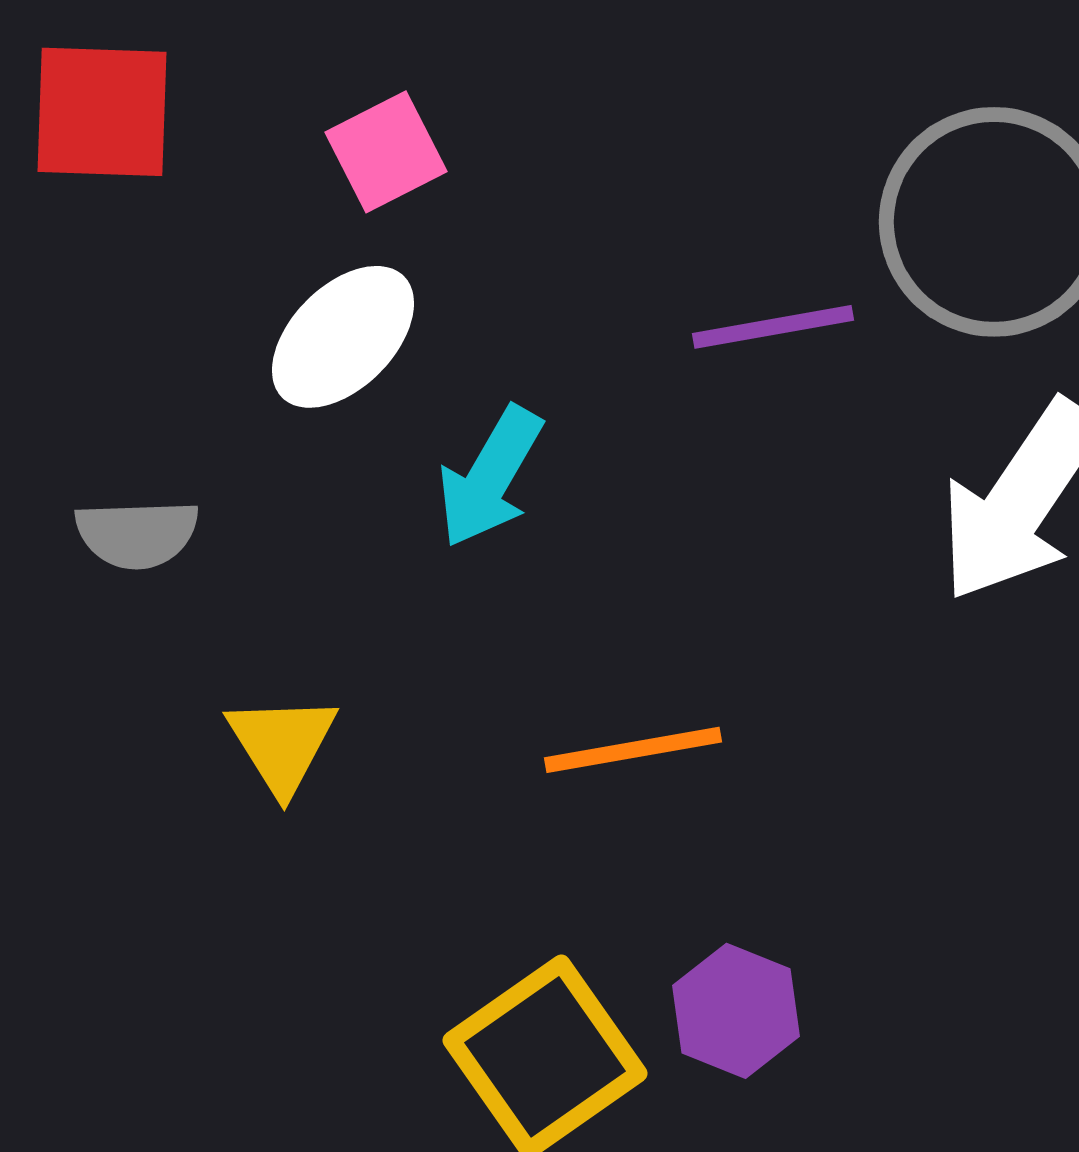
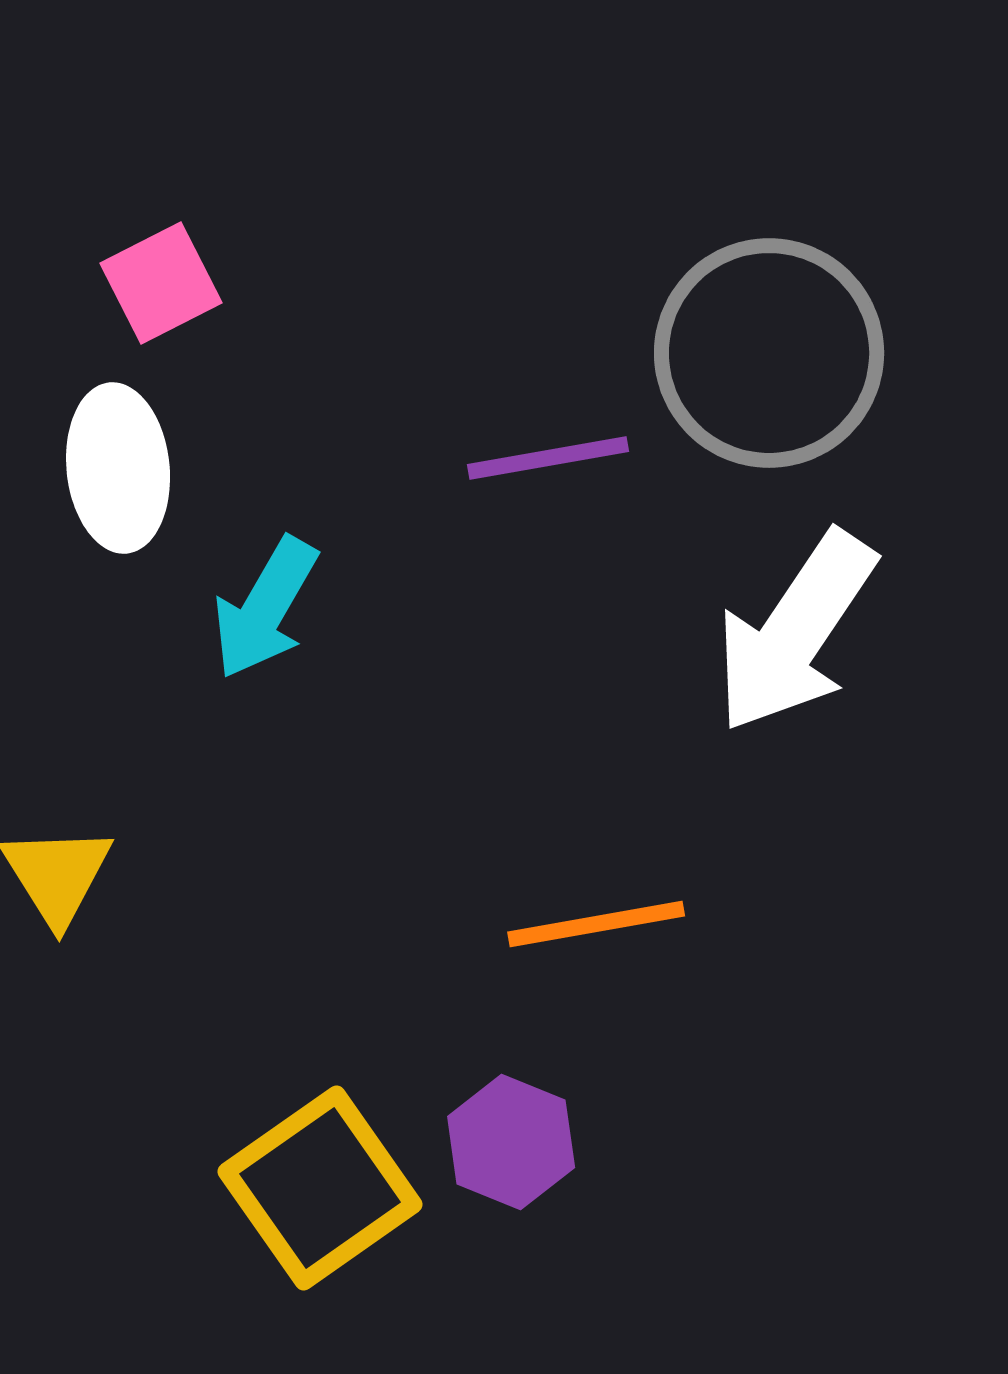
white ellipse: (343, 337) -> (118, 468), turned -51
orange line: (633, 750) -> (596, 924), moved

